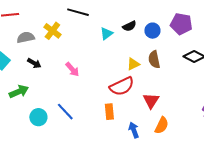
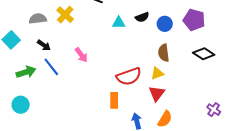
cyan triangle: (107, 34) -> (119, 23), turned 32
yellow triangle: (133, 64) -> (157, 73), moved
blue line: (65, 112) -> (51, 67), moved
cyan circle: (38, 117) -> (21, 105), moved

